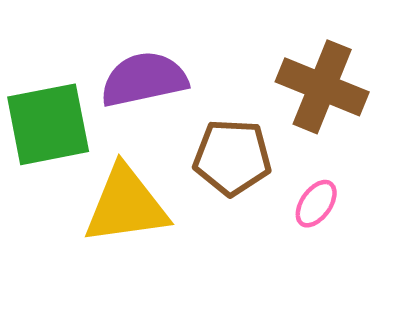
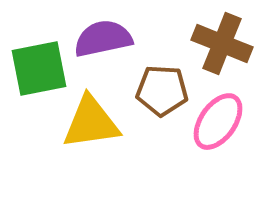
pink ellipse: (316, 204) -> (218, 122), size x1.8

